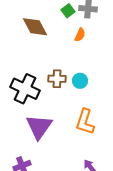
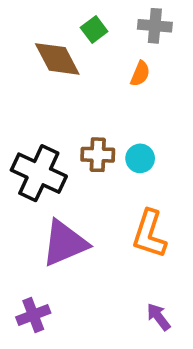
green square: (68, 11) -> (94, 29), moved
purple triangle: (39, 127) -> (65, 243), turned 32

